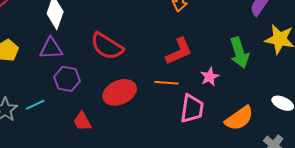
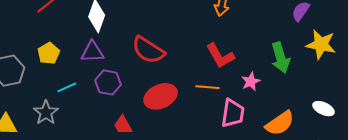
red L-shape: (179, 51) -> (220, 56), turned 84
cyan line: (35, 105) -> (67, 87), moved

